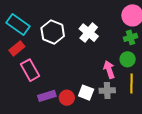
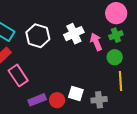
white cross: (89, 33) -> (74, 34), turned 30
pink arrow: (109, 70) -> (96, 42), moved
gray cross: (107, 90) -> (99, 100), moved

